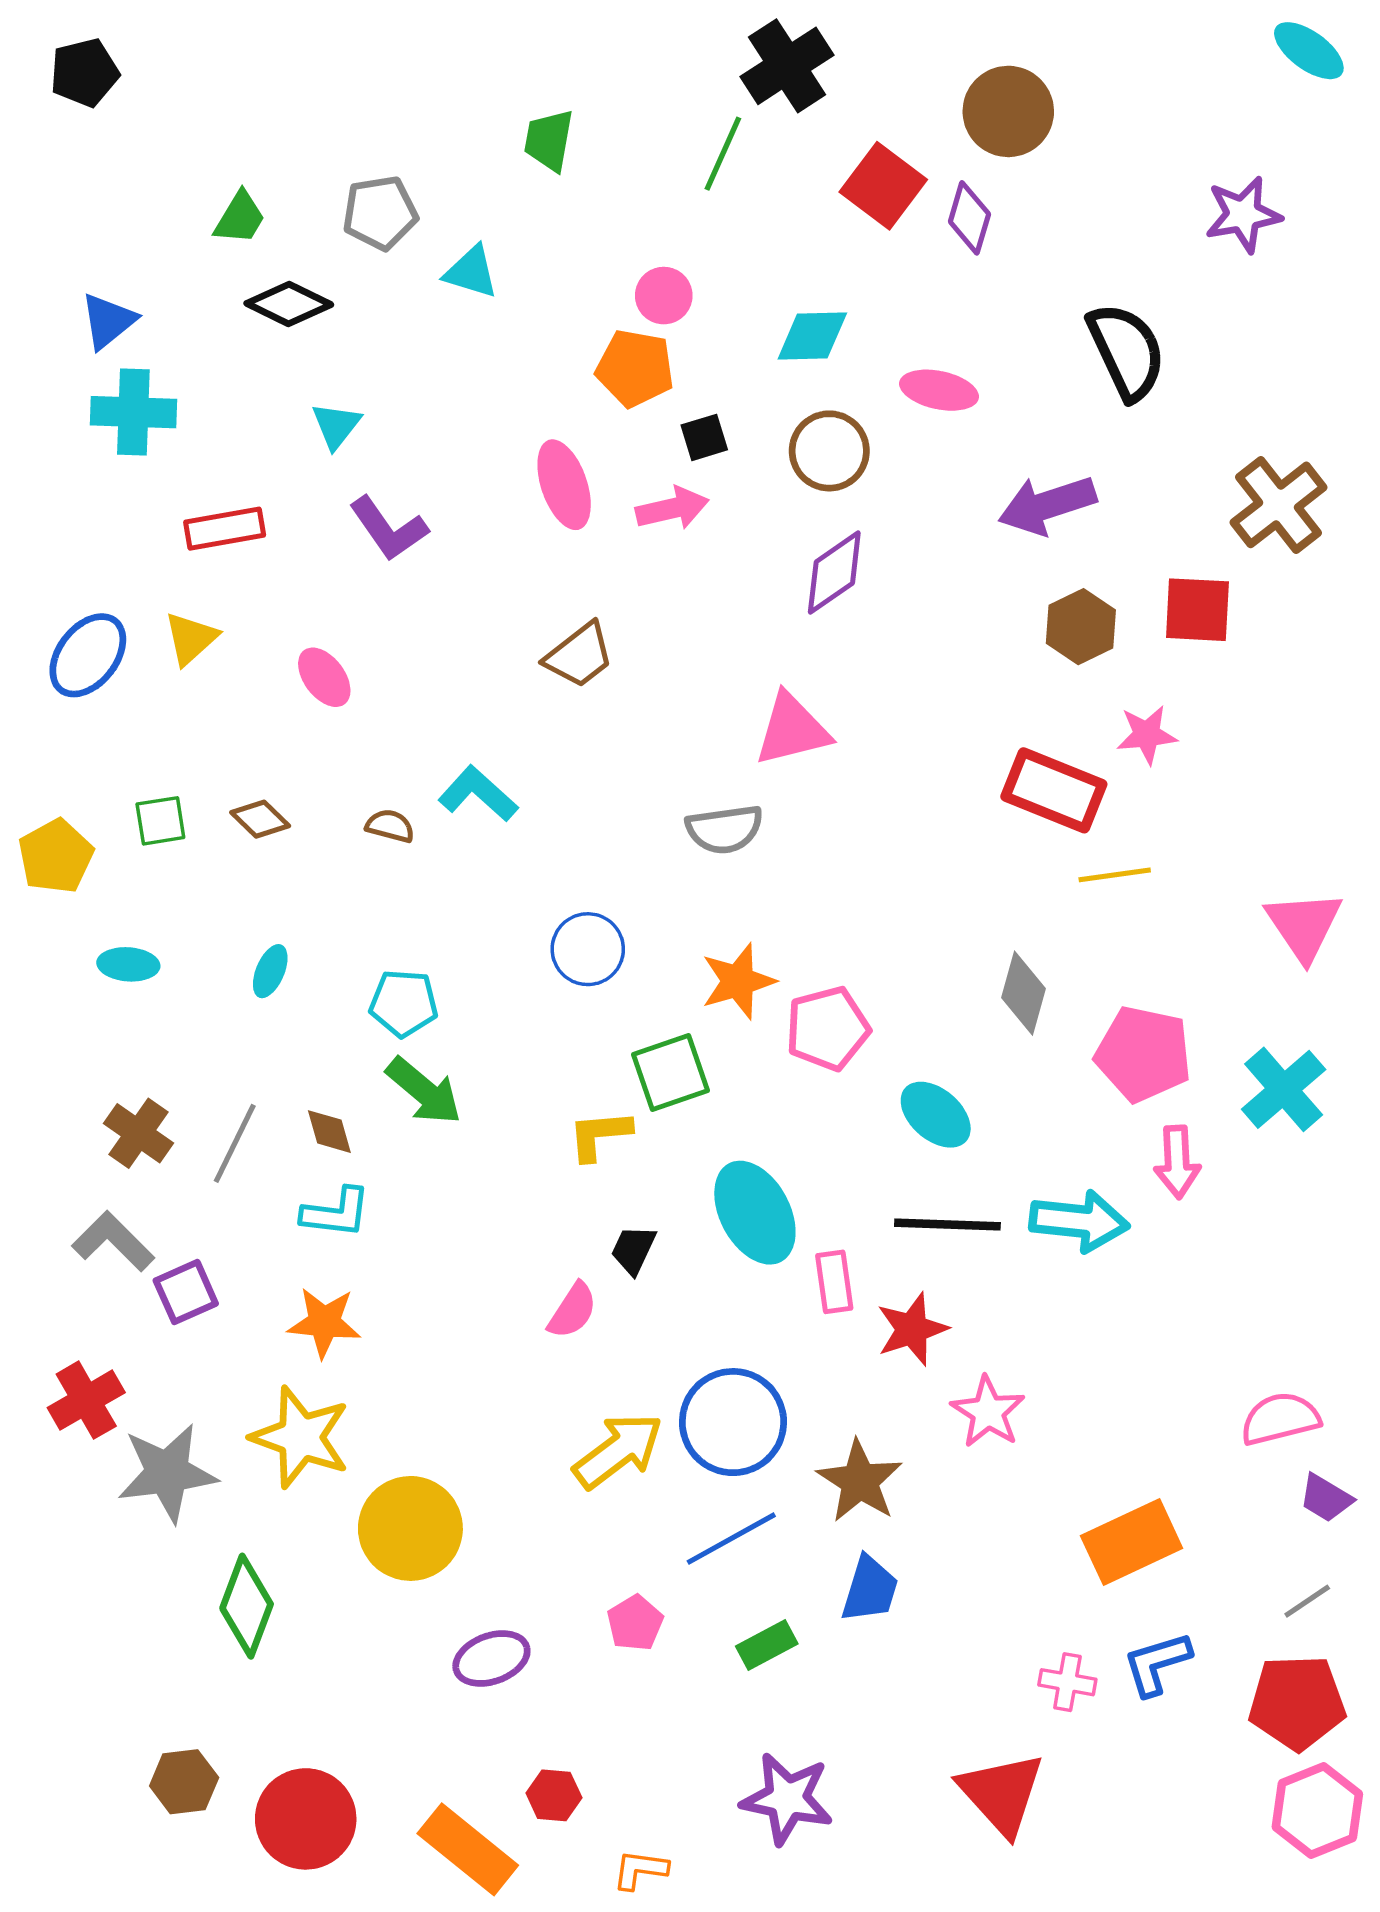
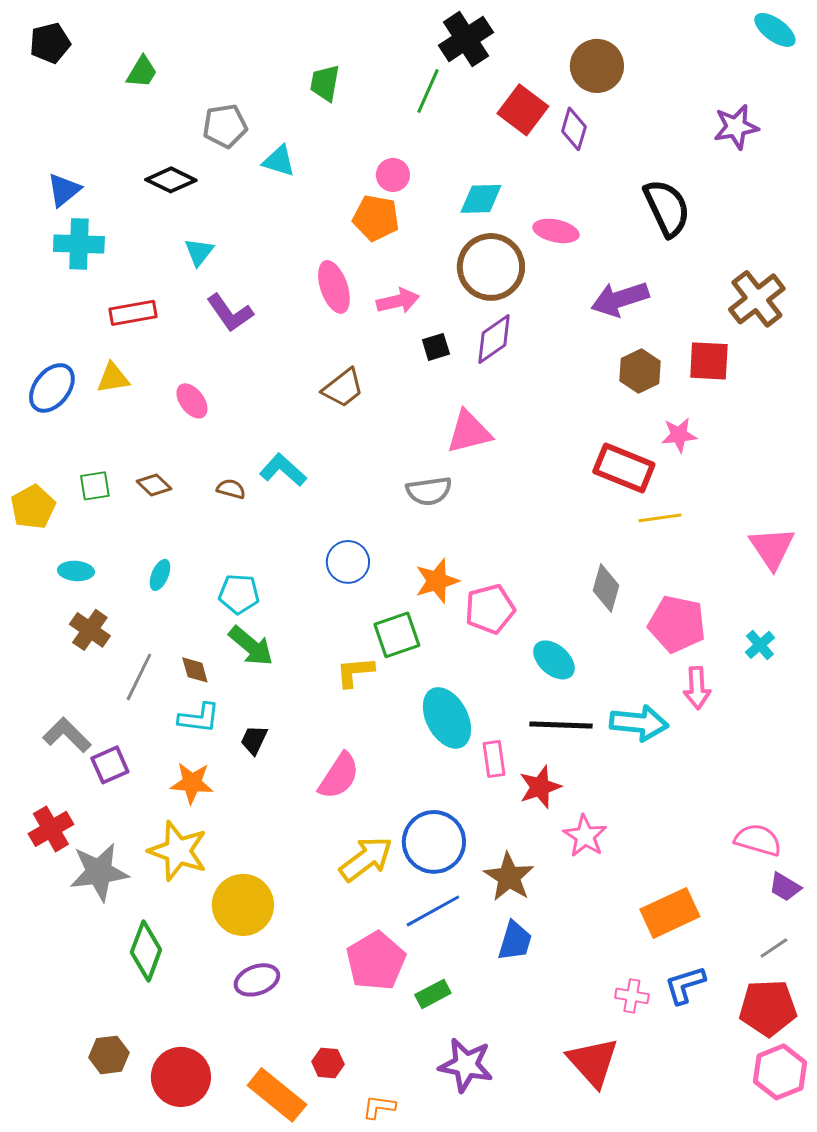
green trapezoid: (240, 218) -> (142, 72), moved
black square: (704, 437) -> (436, 347), moved
brown circle: (829, 451) -> (491, 267), size x1.4
yellow triangle: (191, 638) -> (113, 378), turned 33
cyan cross: (1284, 1089) -> (760, 645), size x0.6
brown cross: (138, 1133) -> (90, 630), moved
black trapezoid: (633, 1250) -> (254, 740), moved
pink semicircle: (573, 1311) -> (339, 776), size x1.4
pink semicircle: (1280, 1419) -> (758, 840), turned 30
pink pentagon: (635, 1623) -> (376, 961), size x1.8
green rectangle: (767, 1645) -> (433, 994), moved
purple ellipse: (491, 1658) -> (257, 980), moved

